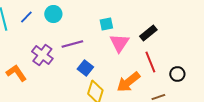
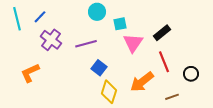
cyan circle: (53, 14) -> (97, 12), moved
purple cross: (42, 55) -> (51, 40), moved
orange L-shape: (16, 73) -> (30, 73), turned -80

